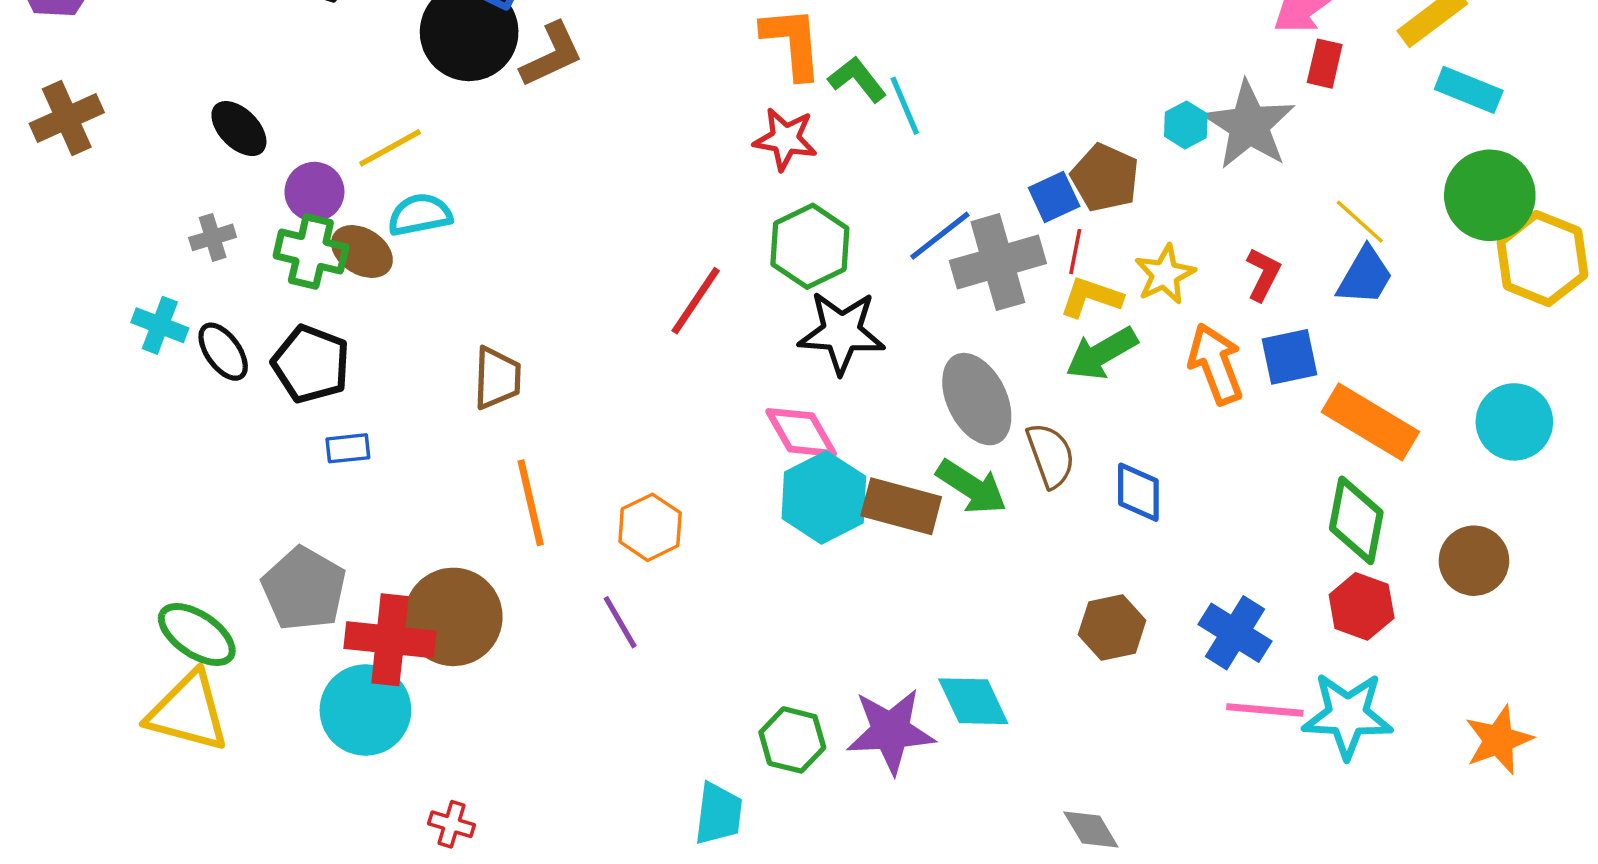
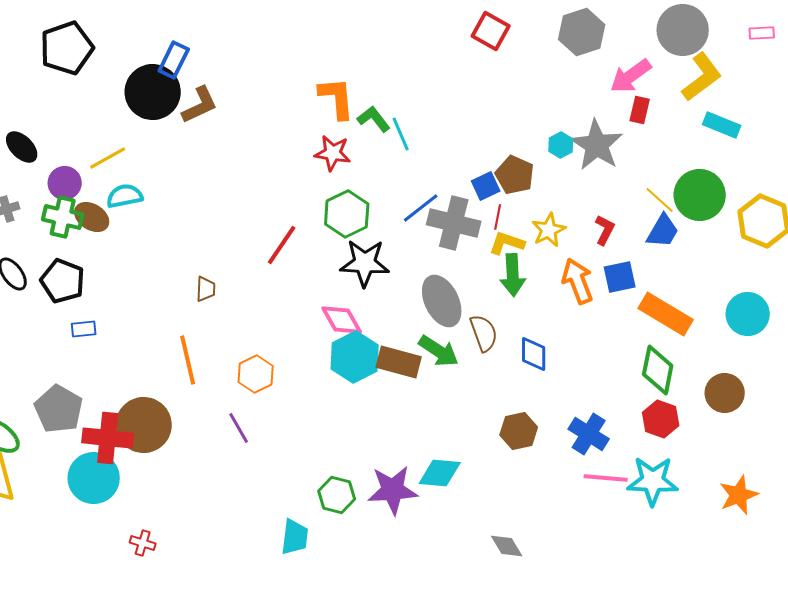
green circle: (1490, 195) -> (700, 195), moved
gray cross: (998, 262) -> (454, 223), turned 30
green arrow: (1102, 353) -> (513, 275), turned -63
brown trapezoid: (497, 378) -> (206, 289), moved, size x0.7
cyan diamond: (973, 701) -> (440, 473), turned -60

